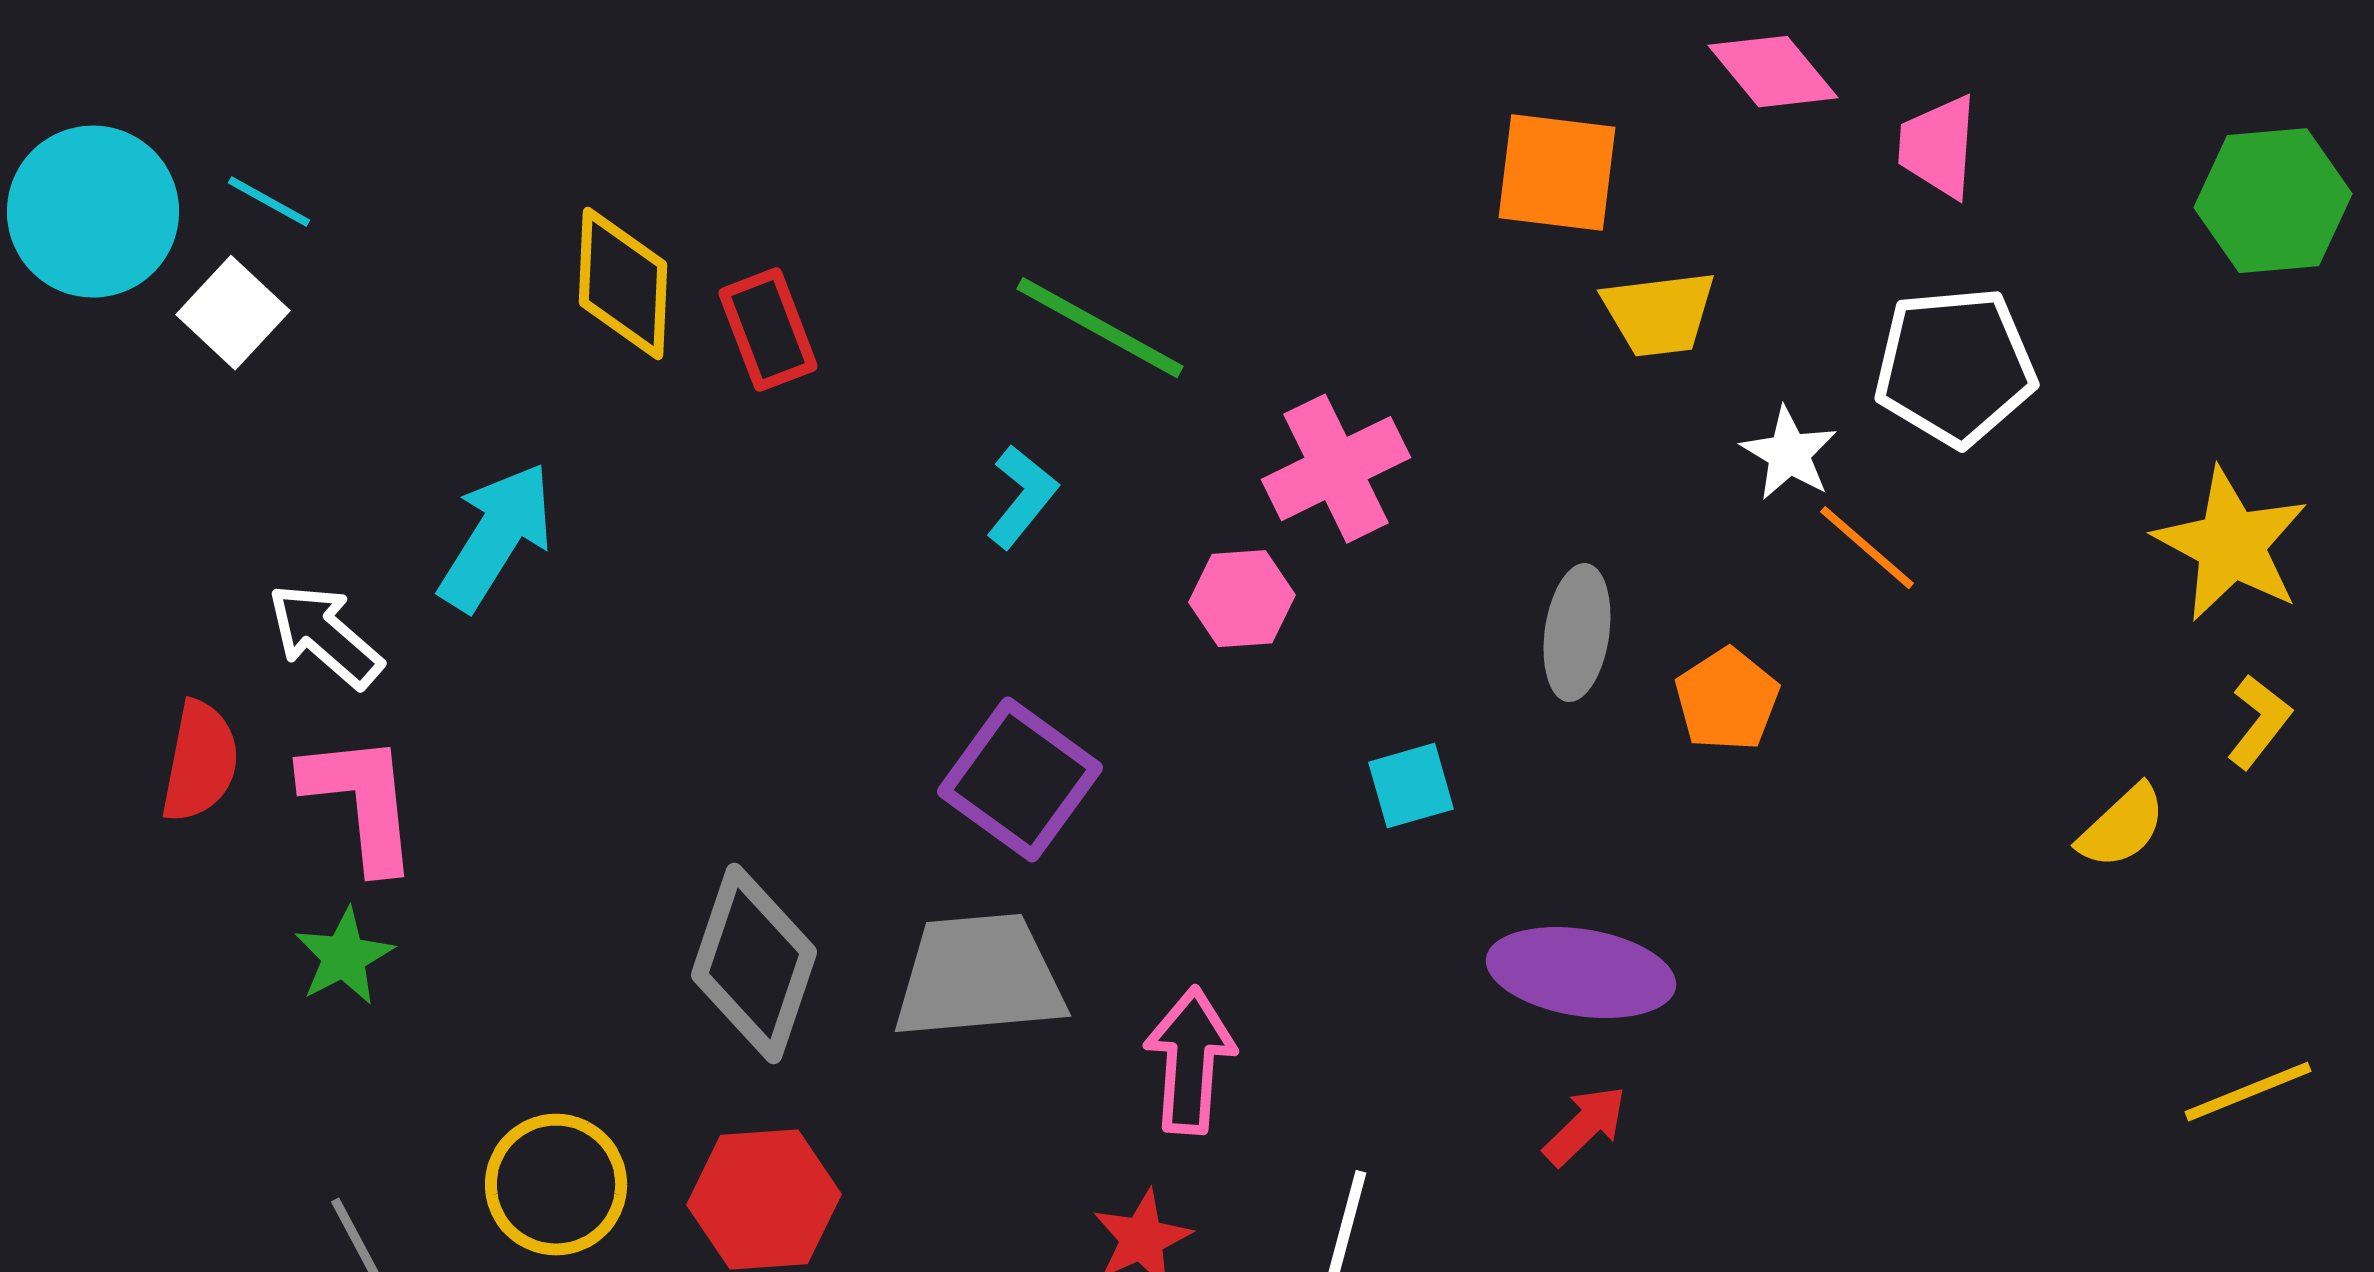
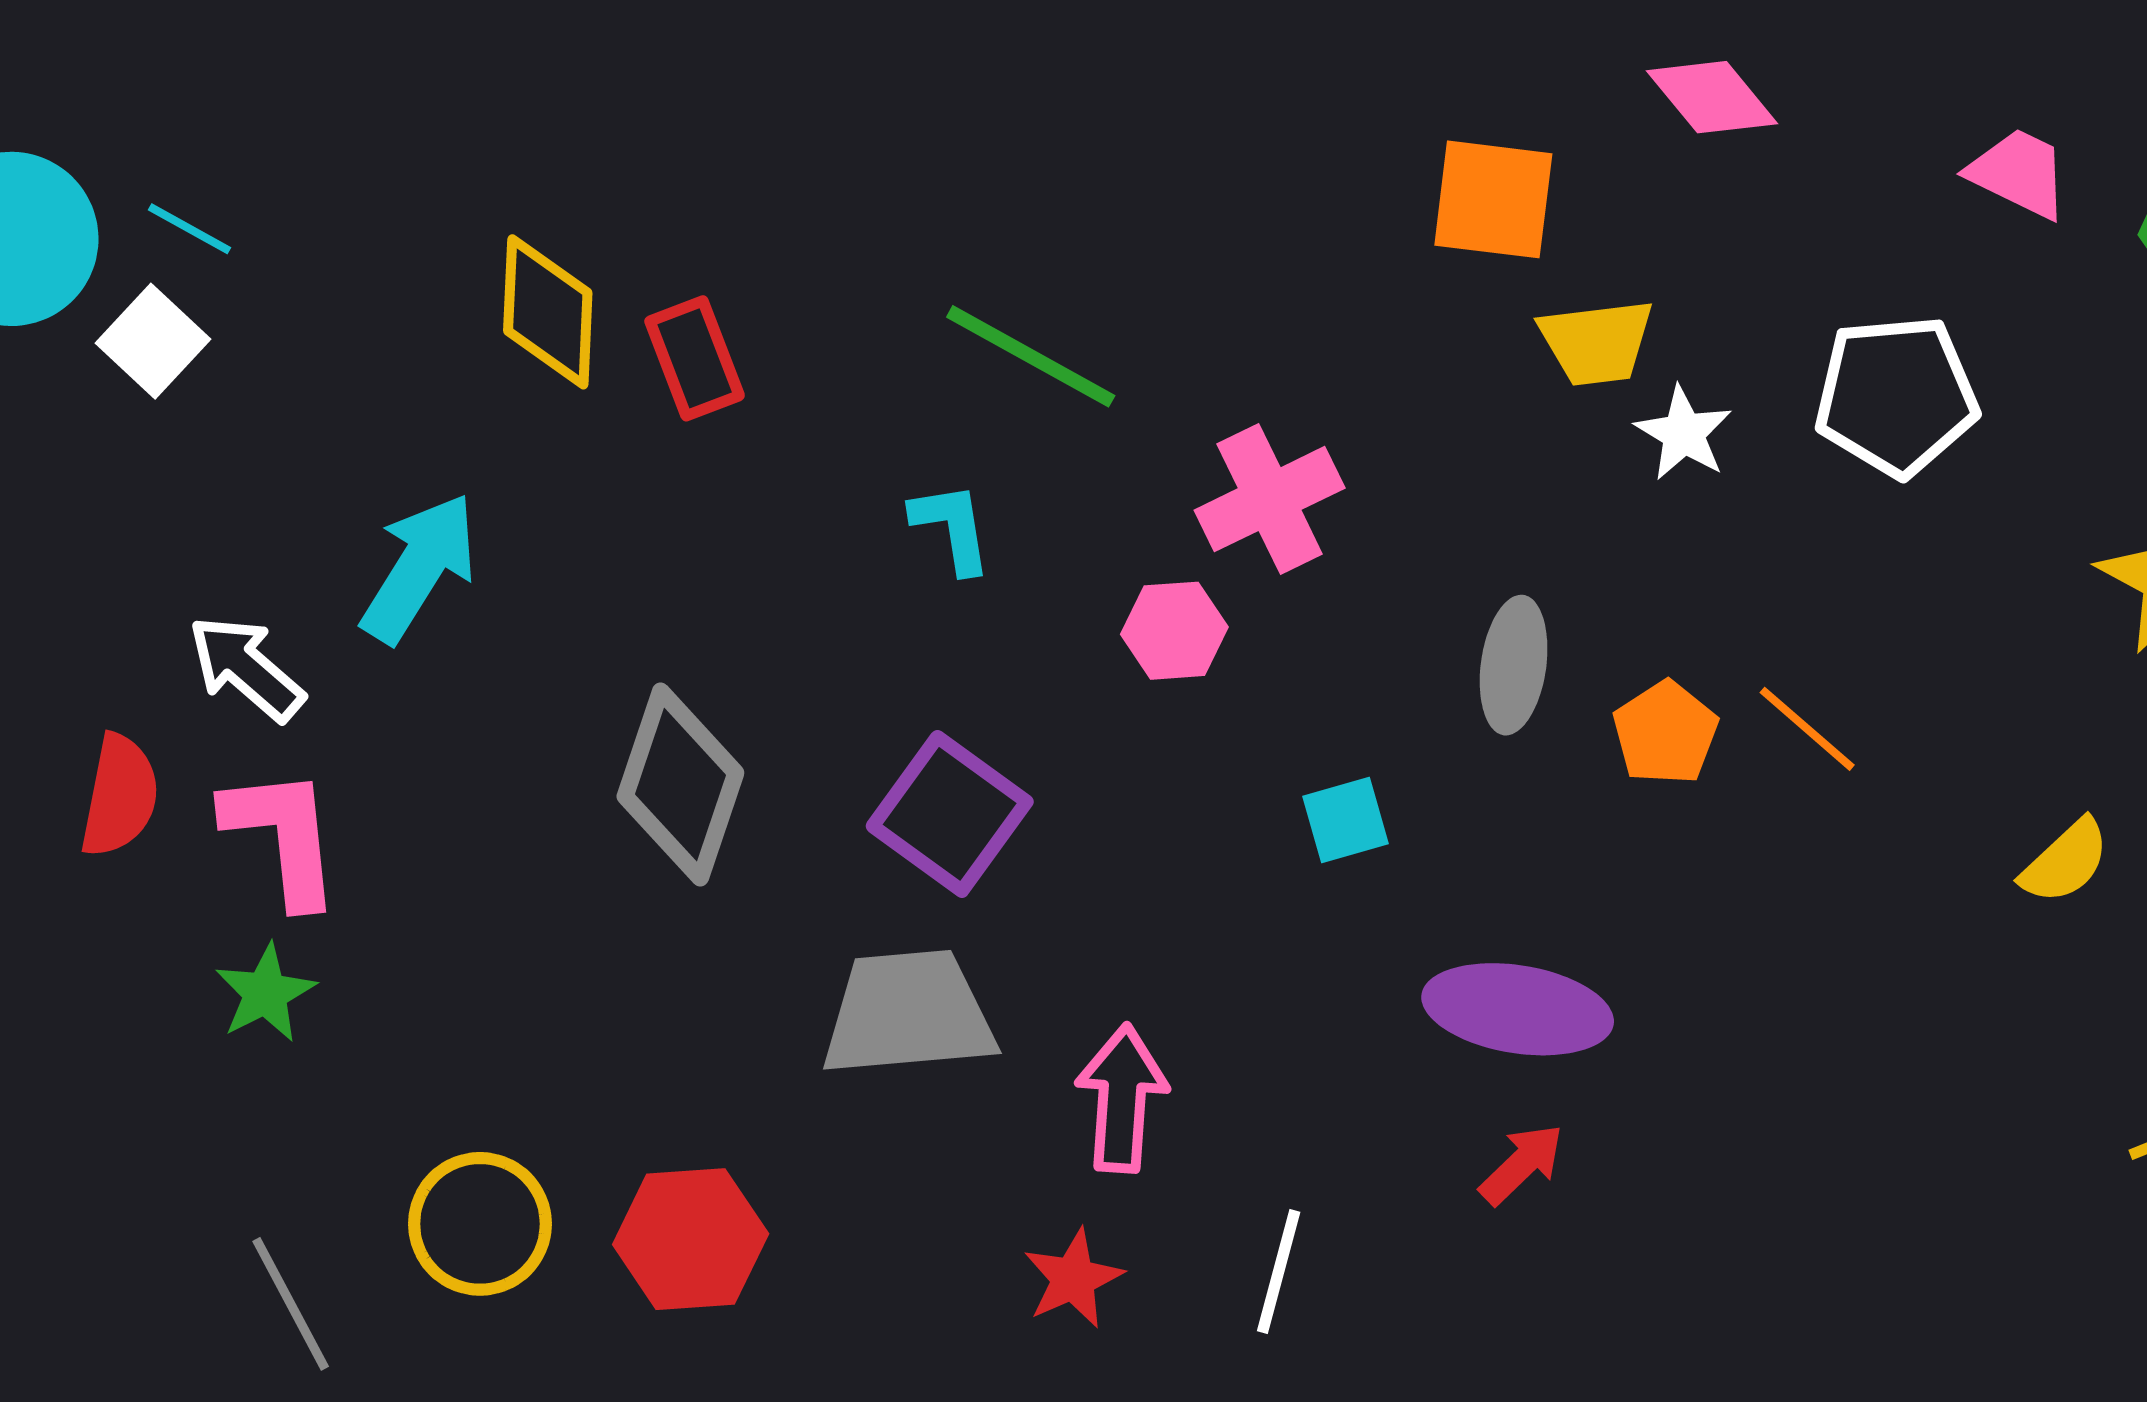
pink trapezoid: (1938, 147) -> (2019, 173), moved, turned 112
white star: (1789, 454) -> (1684, 433), moved
cyan L-shape: (1022, 497) -> (952, 527), turned -48
orange line: (1867, 548) -> (1807, 729), moved
gray diamond: (754, 964) -> (680, 785), moved

